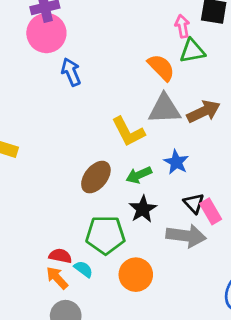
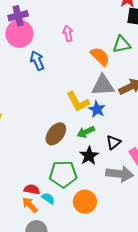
pink arrow: (182, 26) -> (68, 33), moved
blue star: (176, 162) -> (97, 109), moved
black triangle: (194, 203) -> (113, 142), moved, turned 35

